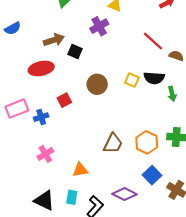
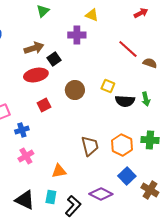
purple cross: (99, 26) -> (77, 35), turned 30
black square: (75, 52) -> (54, 59), turned 32
red ellipse: (41, 68) -> (36, 75), moved
black semicircle: (154, 78) -> (125, 101), moved
blue cross: (41, 117) -> (22, 130), moved
brown trapezoid: (113, 143) -> (90, 146), turned -40

